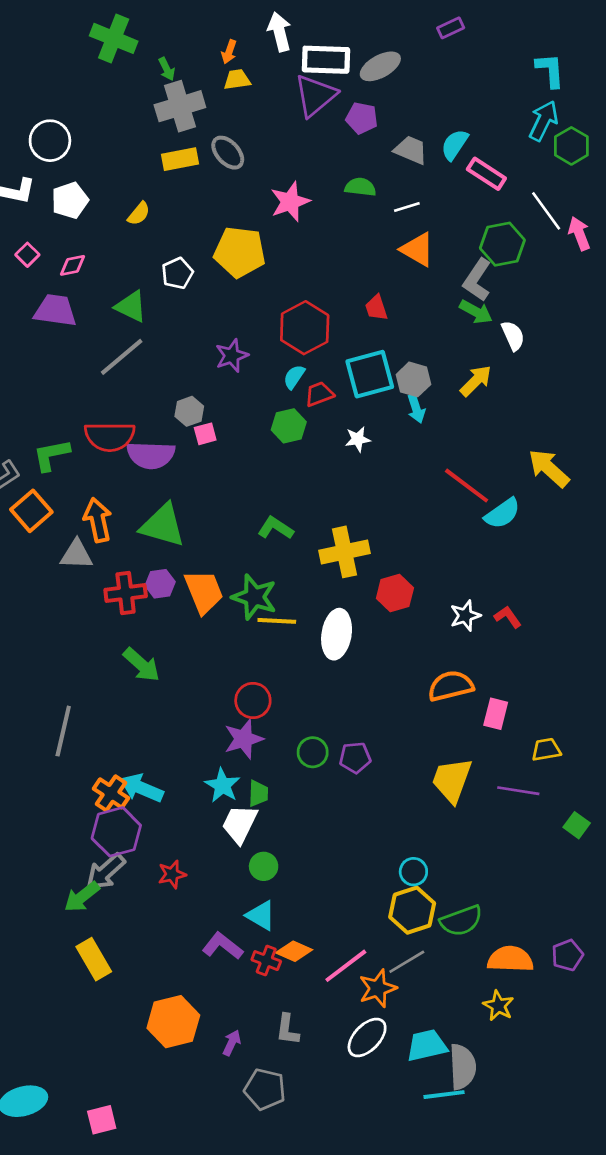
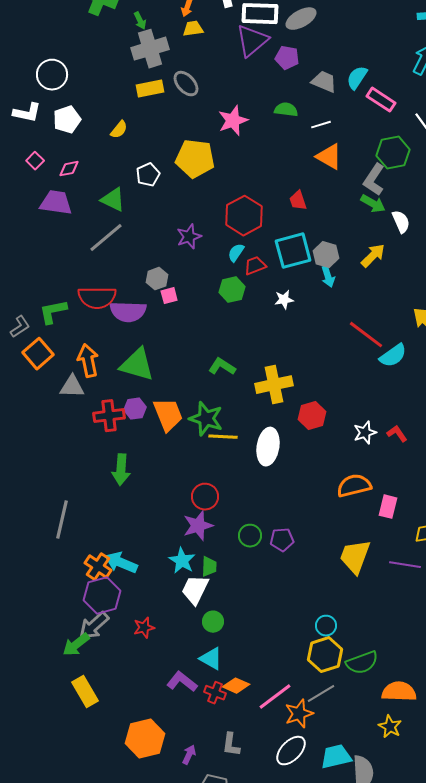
green arrow: (142, 665) -> (121, 470), turned 52

